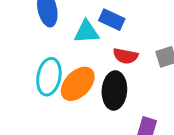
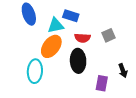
cyan ellipse: (49, 77) -> (35, 71), moved
orange ellipse: (78, 84) -> (51, 46), moved

